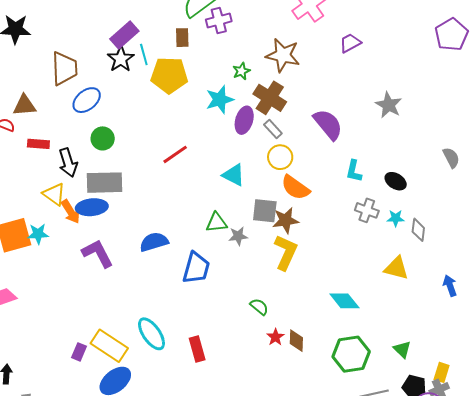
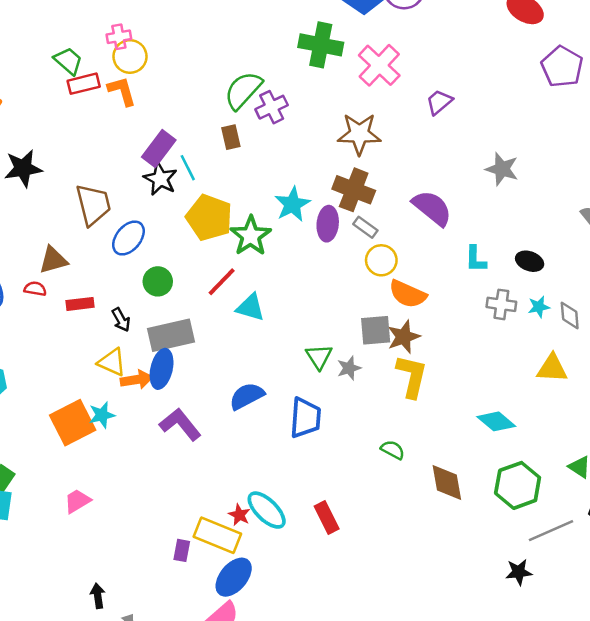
green star: (241, 71) -> (251, 236), moved, size x1.8
yellow pentagon: (169, 75) -> (209, 218), moved, turned 30
red line: (175, 154) -> (222, 282), moved
black arrow: (68, 163) -> (121, 320), size x0.7
cyan triangle: (234, 175) -> (250, 307), moved
blue ellipse: (92, 207) -> (162, 369), turned -60
orange arrow: (71, 212) -> (137, 380), turned -55
green triangle: (216, 222) -> (319, 357), turned -45
red star: (275, 337) -> (239, 515), moved
brown diamond: (296, 341) -> (447, 482), size x1.4

